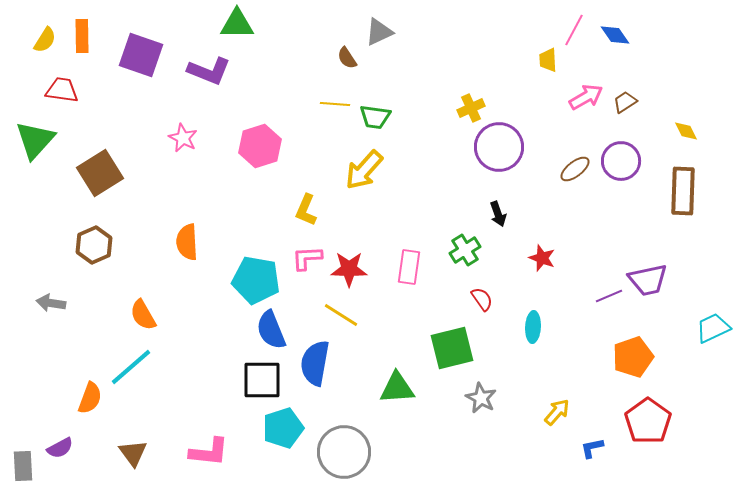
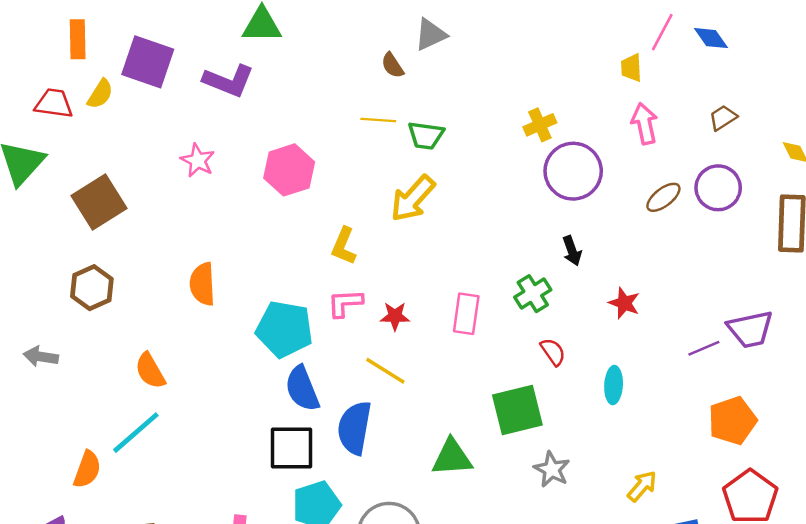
yellow semicircle: (45, 40) -> (100, 94), moved
pink arrow: (586, 97) -> (644, 124), moved, turned -72
red star: (349, 269) -> (395, 316), size x0.7

